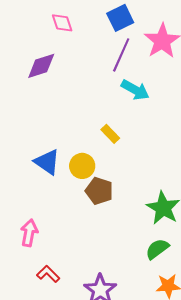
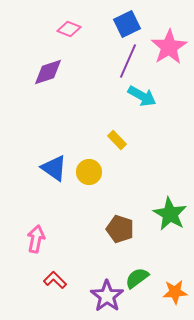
pink diamond: (62, 23) -> (69, 29), turned -50
brown pentagon: (99, 191) -> (120, 229), moved
green semicircle: (157, 249) -> (137, 278), moved

